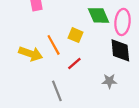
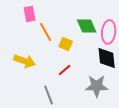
orange line: (54, 45) -> (46, 32), moved
gray star: (109, 81) -> (97, 86), size x1.6

